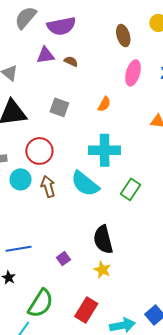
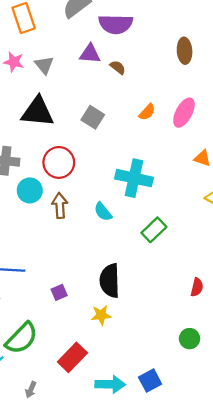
pink ellipse: (133, 73) -> (184, 113), moved
orange semicircle: (104, 104) -> (147, 112), moved
cyan semicircle: (85, 184) -> (103, 212), size x0.6
yellow star: (102, 270) -> (101, 315), turned 30

